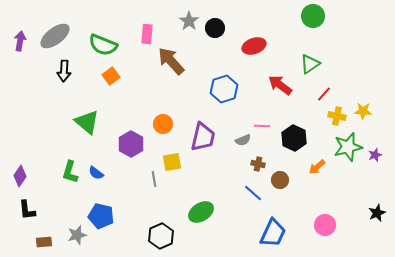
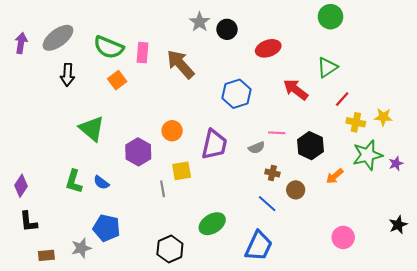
pink rectangle: (147, 34) -> (142, 53), moved
blue trapezoid: (273, 233) -> (259, 246), moved

